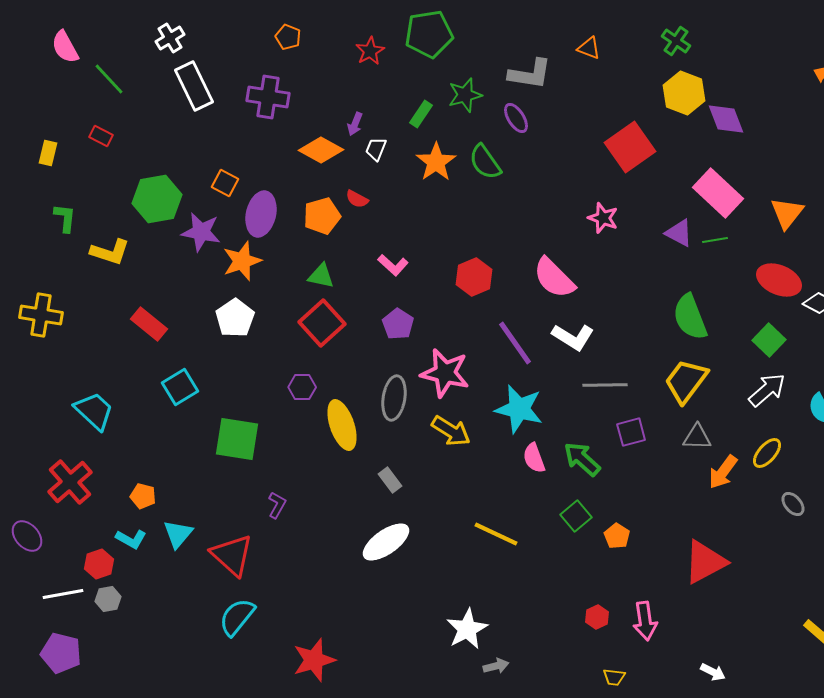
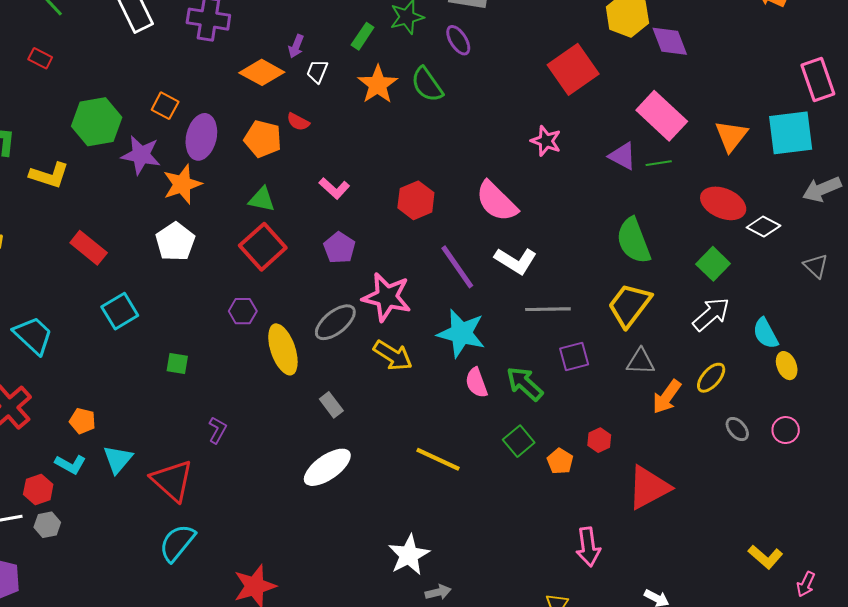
orange pentagon: (322, 216) -> (263, 139), turned 30
gray ellipse: (394, 398) -> (335, 322), turned 42
green square: (237, 439) -> (177, 364), size x0.5
red hexagon: (597, 617) -> (599, 440), moved

